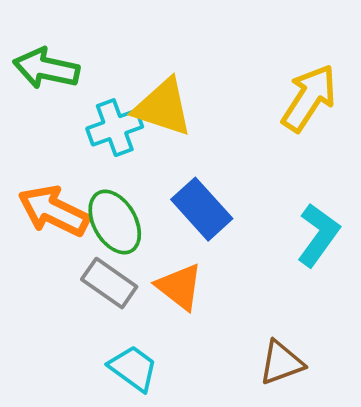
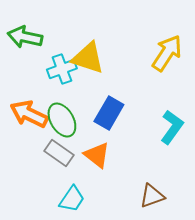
blue rectangle: (202, 209) -> (109, 113), turned 72
cyan trapezoid: (133, 368) -> (72, 199), turned 88

